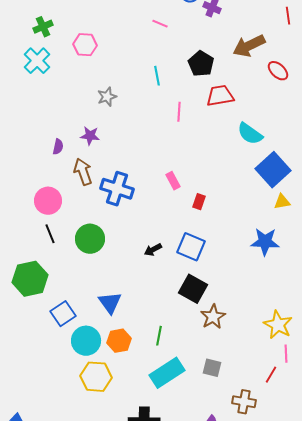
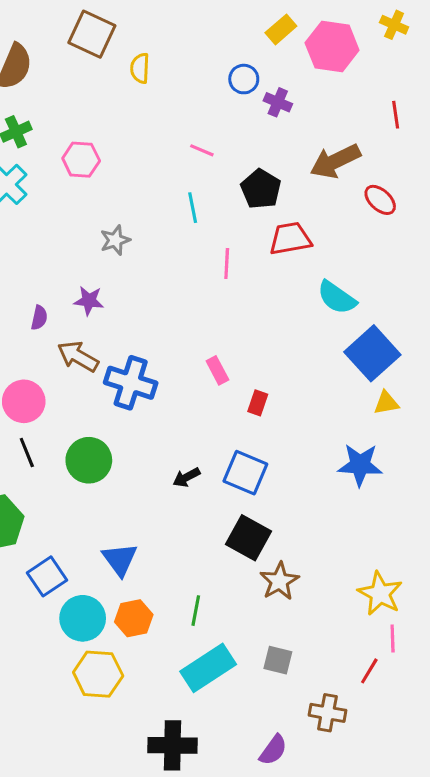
pink line: (160, 24) -> (202, 150), moved
brown arrow: (83, 172) -> (78, 356), turned -40

